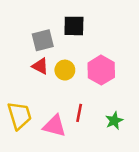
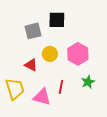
red triangle: (40, 66) -> (31, 65), moved
green star: (114, 121) -> (88, 82), moved

